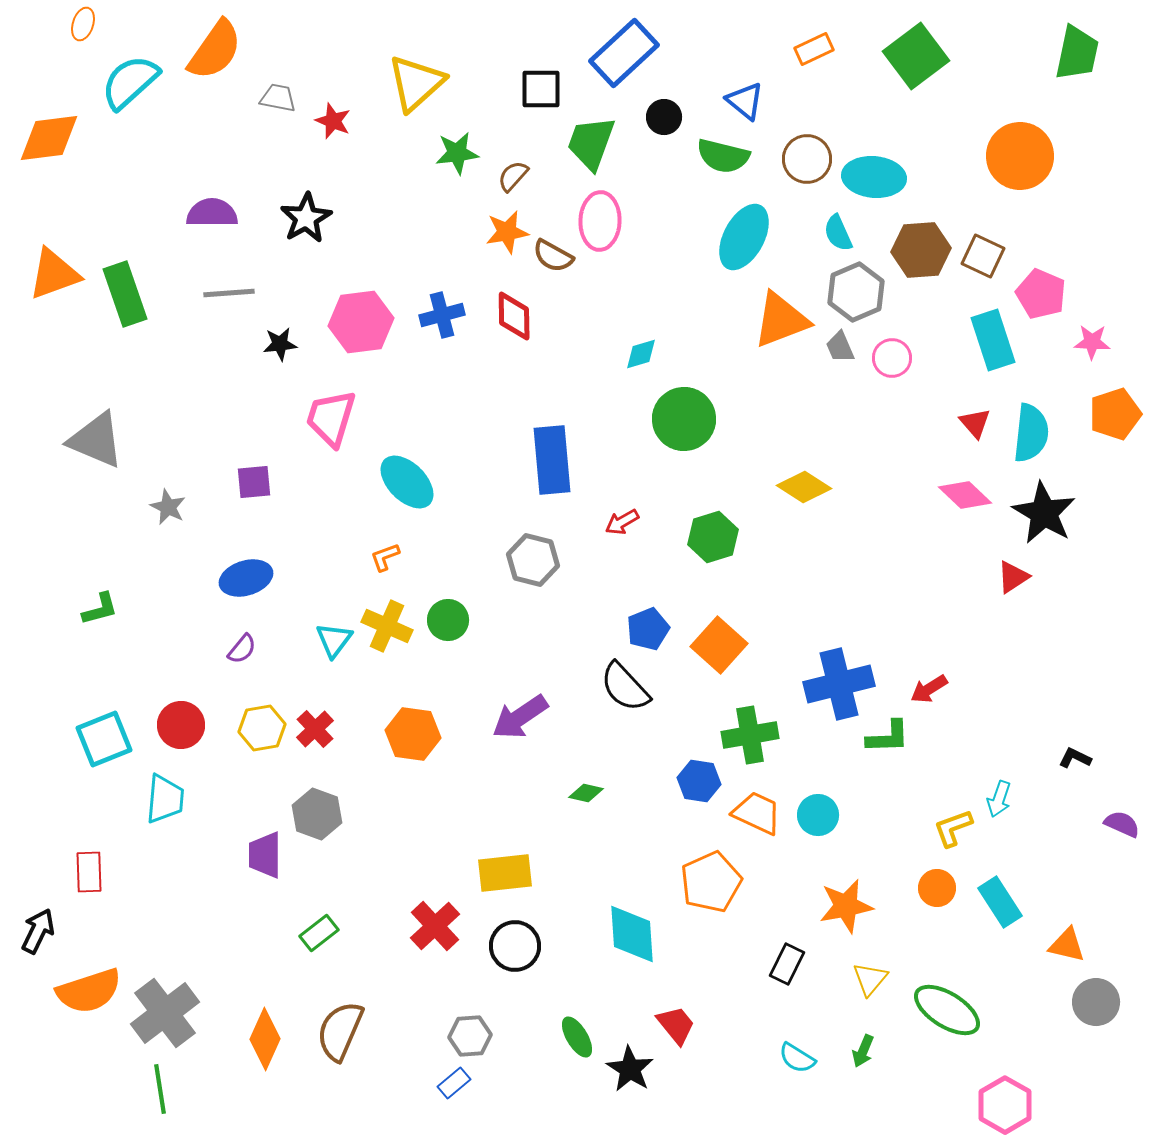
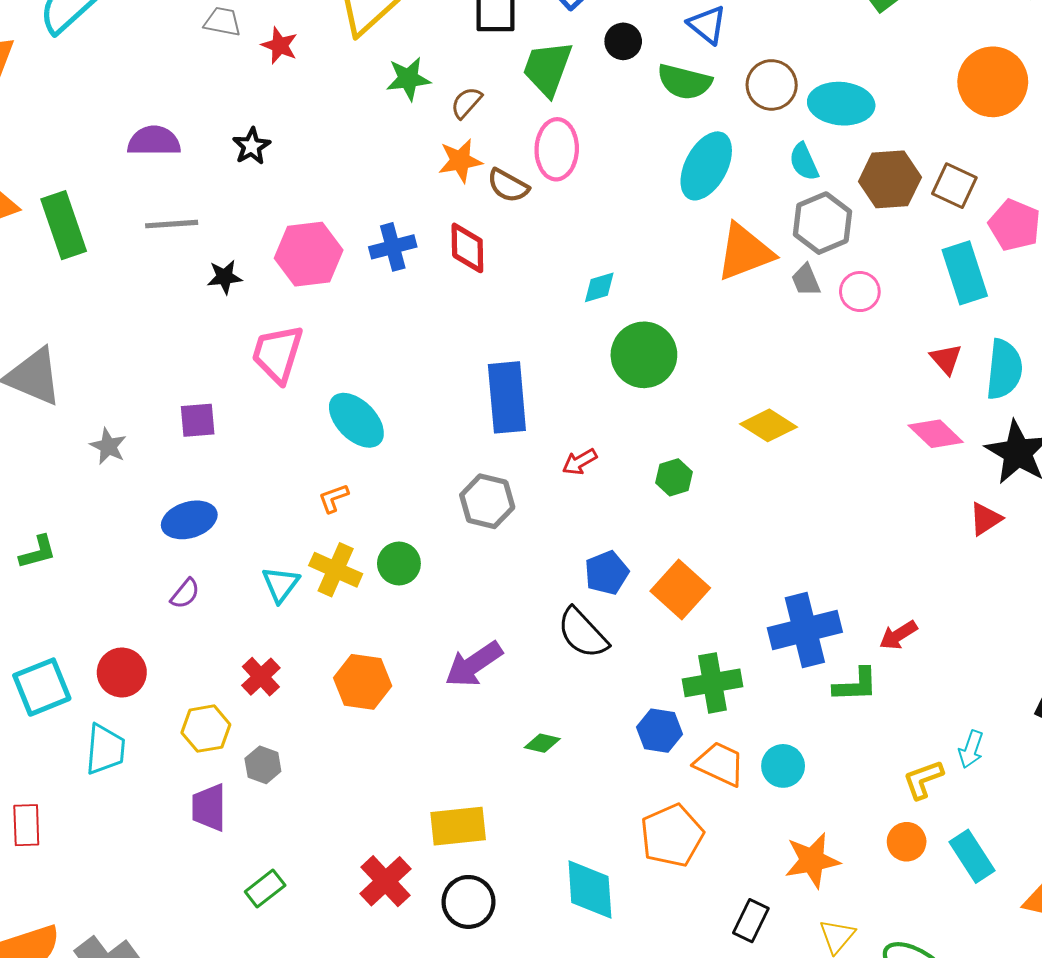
black star: (306, 218) -> (252, 146), size x0.7
green hexagon: (713, 537) -> (674, 477), size x0.7
yellow hexagon: (262, 728) -> (206, 729), moved
gray hexagon: (317, 814) -> (263, 765), size x0.7

